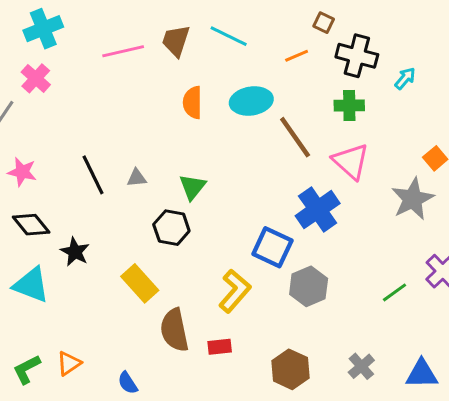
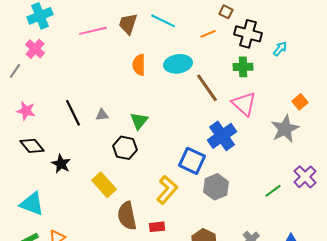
cyan triangle: (31, 285) -> (32, 204), moved

